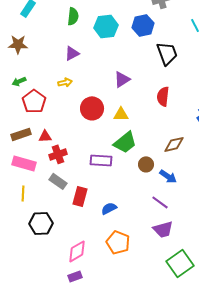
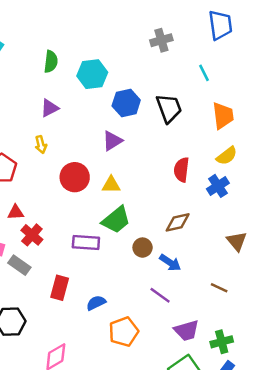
blue hexagon: (143, 25) -> (126, 103), moved
yellow arrow: (65, 82) -> (41, 145), turned 88
red semicircle: (163, 96) -> (181, 170), moved
red cross: (58, 154) -> (32, 235), turned -30
gray rectangle: (58, 181) -> (19, 265), moved
purple trapezoid: (163, 229) -> (186, 330), moved
orange pentagon: (118, 242) -> (124, 332), moved, turned 30

